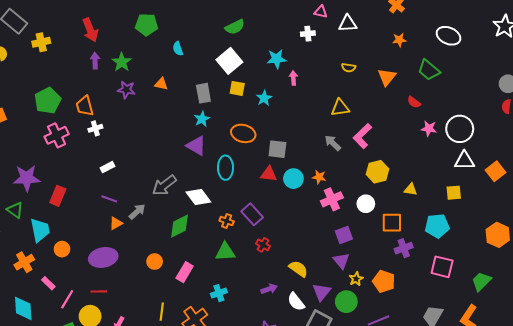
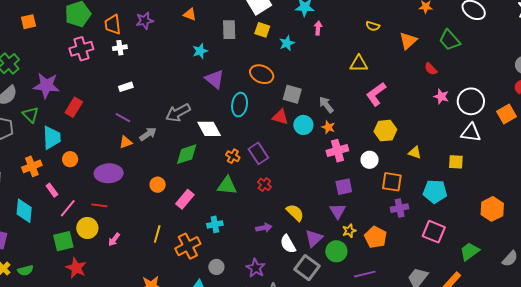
purple star: (126, 90) -> (145, 21), moved, turned -30
cyan star: (202, 119) -> (200, 51), moved
gray arrow: (333, 143) -> (326, 105), moved
orange square: (495, 171) -> (507, 114), moved

